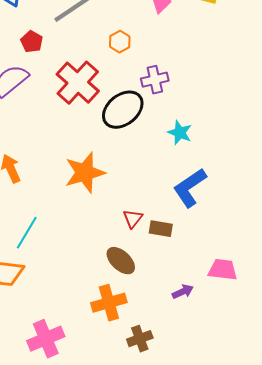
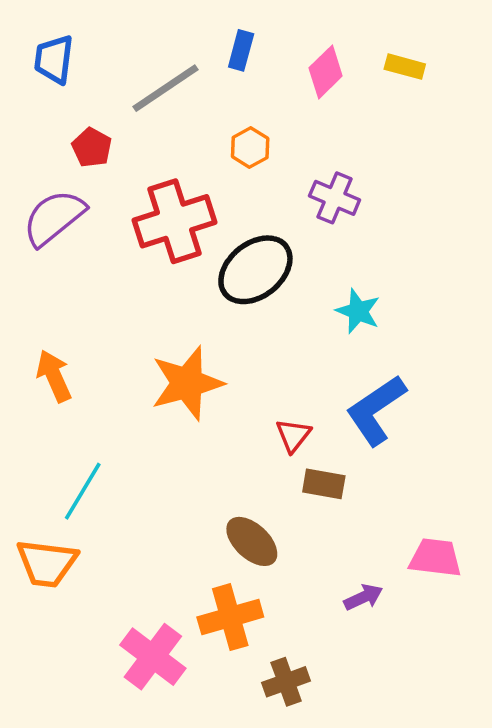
purple cross: (155, 80) -> (335, 198), moved, turned 36
red cross: (78, 83) -> (174, 221), turned 30
red triangle: (133, 219) -> (293, 435), moved
pink cross: (46, 339) -> (153, 657), moved, turned -30

